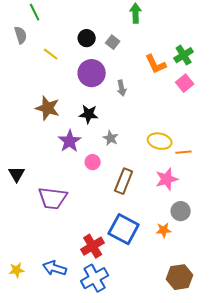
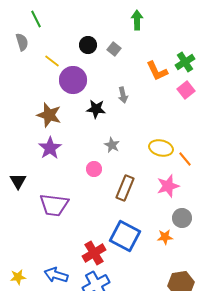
purple circle: (92, 73) -> (73, 80), moved
black star: (89, 114) -> (96, 109), moved
purple star: (70, 141) -> (50, 148), moved
orange line: (184, 152) -> (185, 159), turned 56

